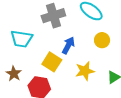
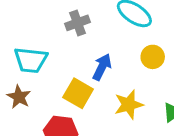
gray cross: (53, 16) -> (78, 23), size x0.7
brown star: (14, 74) -> (19, 97), moved

